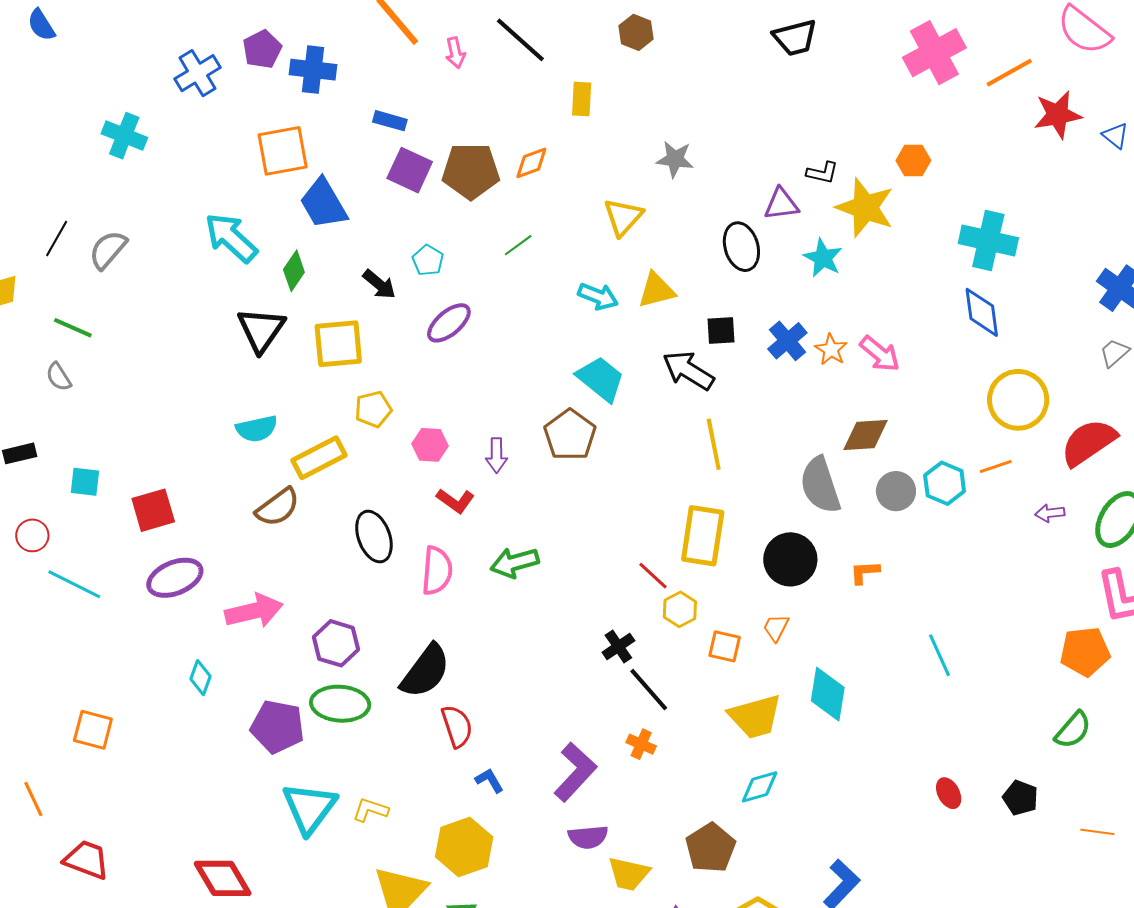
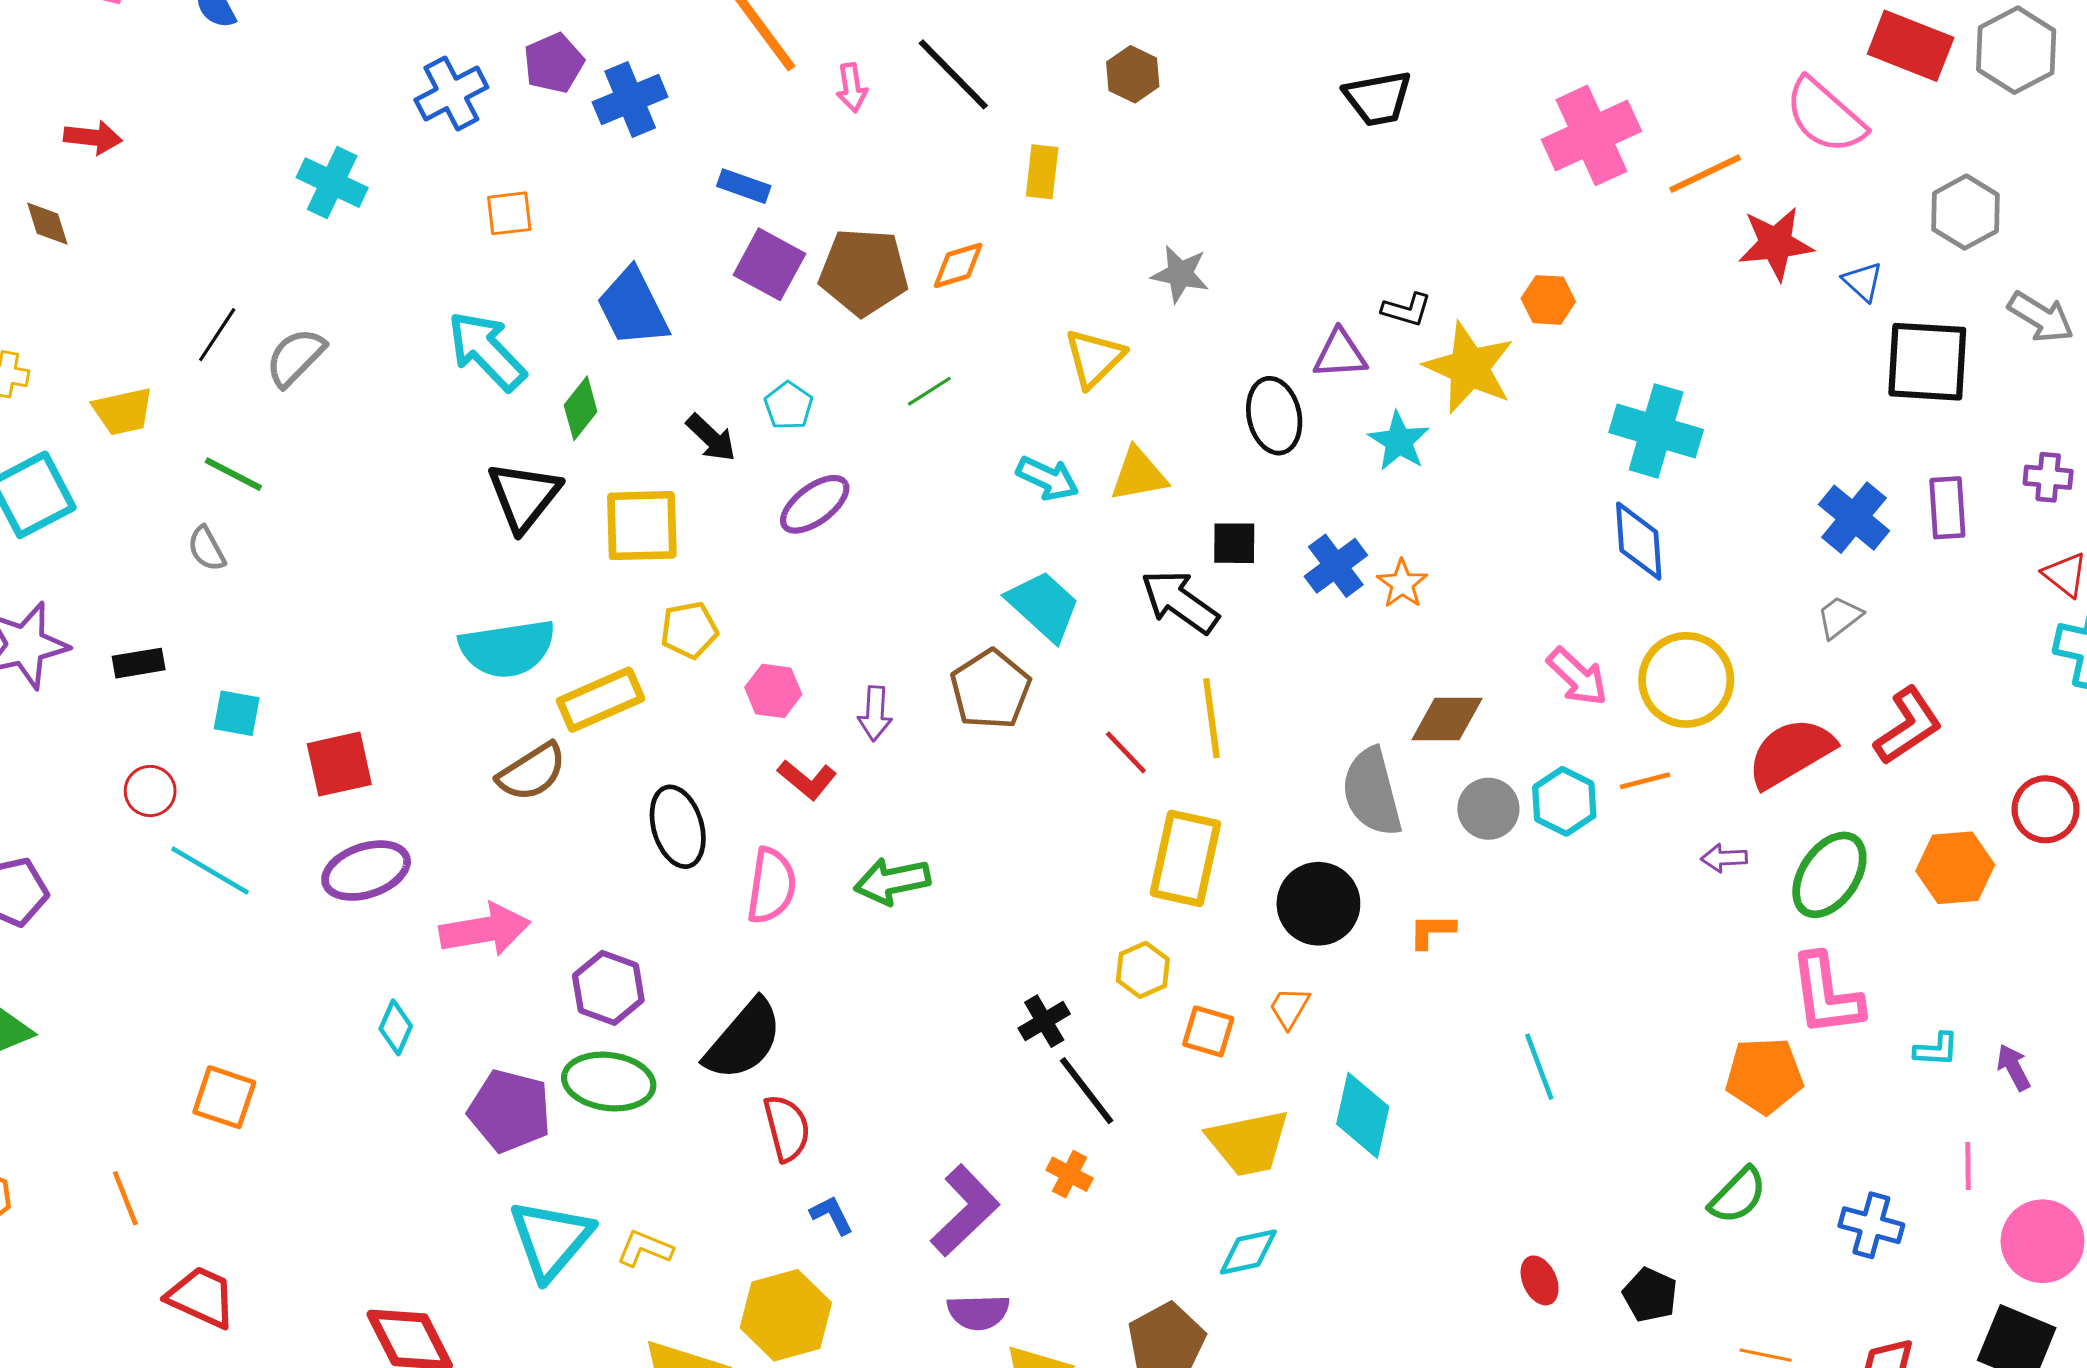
blue cross: (313, 70) -> (630, 100), turned -33
orange square: (283, 151) -> (509, 213), moved, size x0.6
pink arrow: (880, 354) -> (1577, 677), moved
cyan semicircle: (257, 429) -> (507, 649), size x1.5
red line: (653, 576) -> (1126, 752), moved

